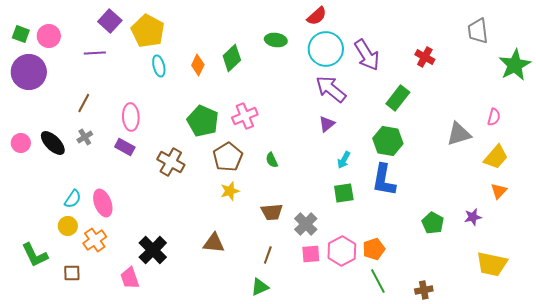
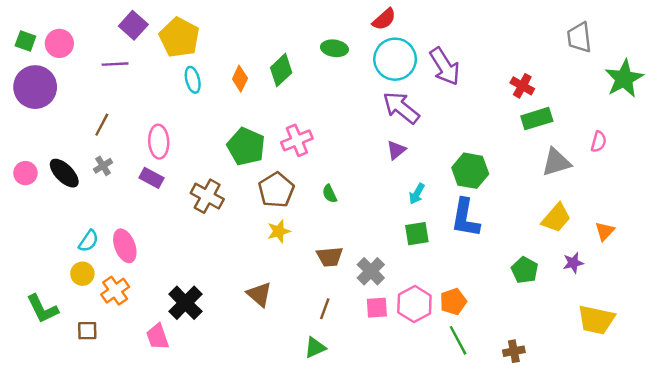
red cross: (425, 57) -> (522, 86), moved
green rectangle: (398, 98) -> (537, 119), moved, turned 35
yellow trapezoid: (496, 157) -> (556, 218), moved
brown triangle: (214, 243) -> (259, 294), turned 35

